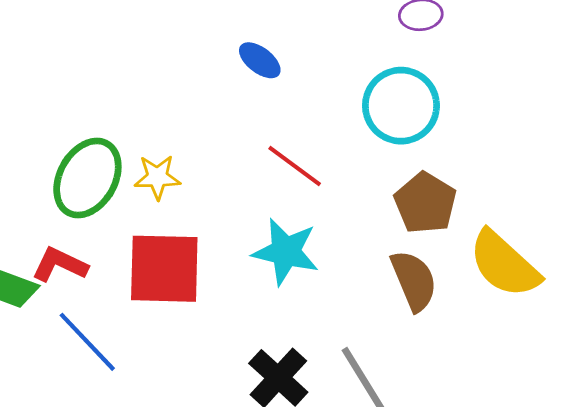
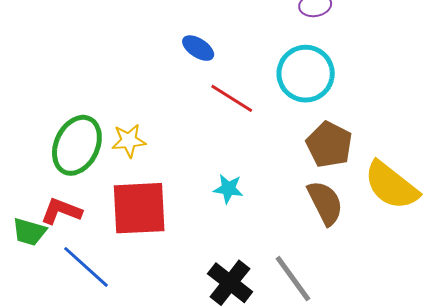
red line: (295, 166) -> (232, 98), moved
cyan star: (286, 252) -> (228, 189), size x0.6

